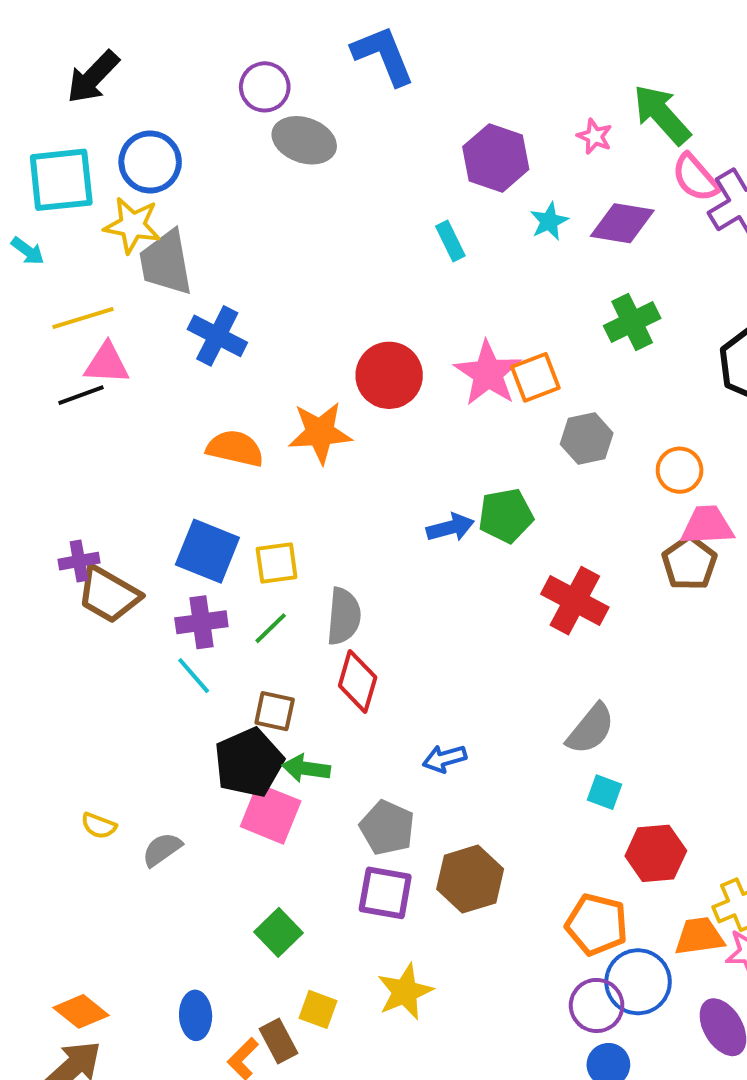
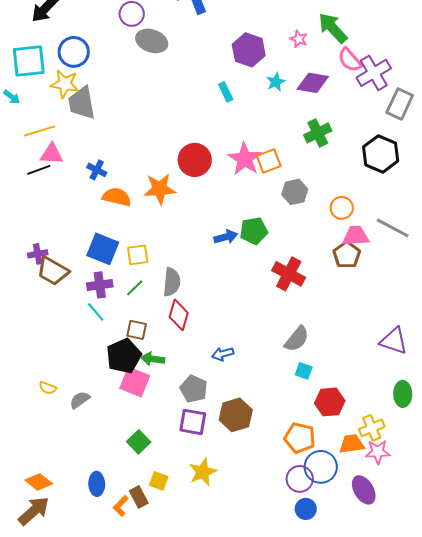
blue cross: (217, 336) -> (97, 170), moved, size x0.7

